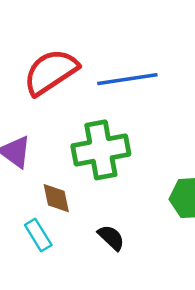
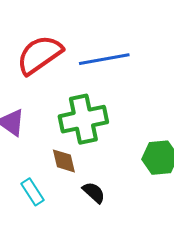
brown diamond: (56, 198) -> (64, 161), moved

